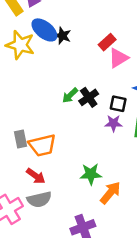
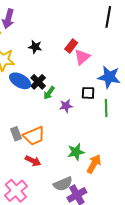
blue ellipse: (44, 30) -> (20, 81), moved
black cross: (89, 97) -> (38, 82), moved
purple star: (113, 123) -> (66, 106), moved
gray semicircle: (39, 199) -> (63, 184), moved

